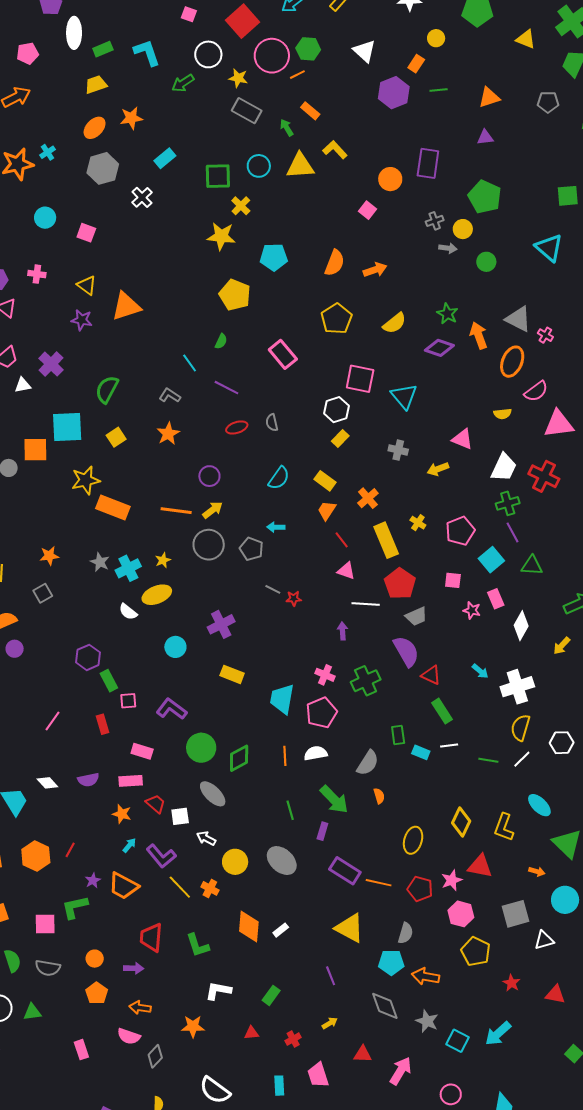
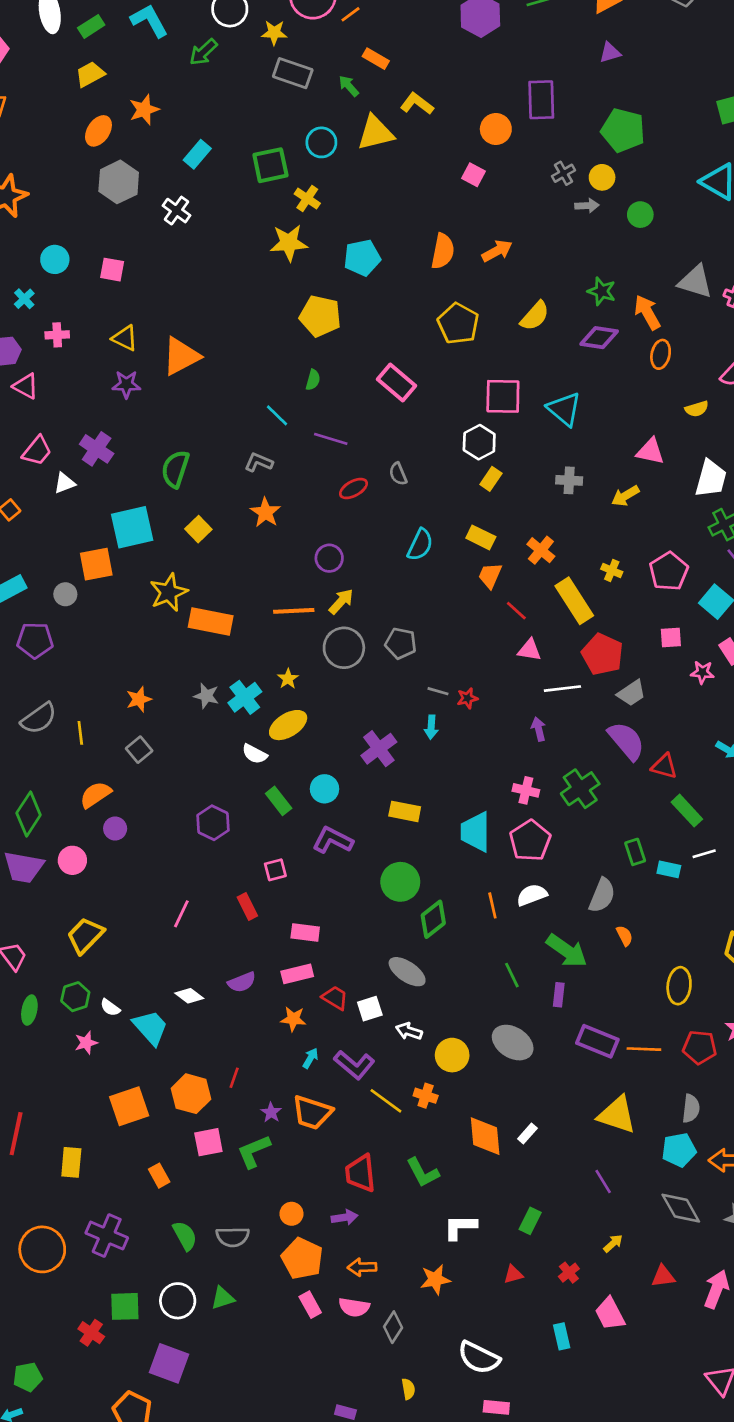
cyan cross: (48, 152) -> (24, 299), moved
orange ellipse: (512, 362) -> (661, 354), moved, size x0.7
cyan arrow: (276, 527) -> (431, 727), moved, turned -78
green rectangle: (109, 681) -> (279, 801), moved
purple L-shape: (171, 709) -> (333, 840), moved
green circle: (201, 748) -> (400, 882), moved
pink square: (45, 924) -> (208, 1142), moved
orange pentagon: (97, 993) -> (302, 1258), size x1.4
pink rectangle: (81, 1050) -> (310, 1305), moved

